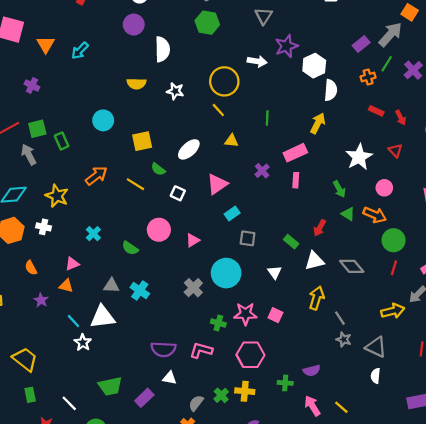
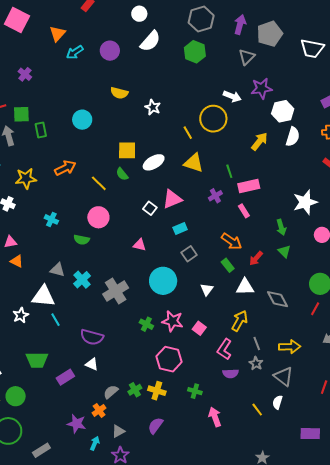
purple circle: (134, 25) -> (110, 51), moved
orange triangle: (46, 44) -> (57, 34), moved
white semicircle: (162, 49) -> (150, 41), moved, turned 30
yellow circle: (224, 81) -> (213, 119), moved
green line: (267, 118) -> (229, 171), moved, turned -32
yellow arrow: (318, 123) -> (259, 141), moved
yellow square: (142, 141) -> (127, 150), moved
yellow triangle: (231, 141) -> (194, 163), size x1.5
pink rectangle: (296, 180) -> (244, 211), turned -48
white square: (178, 193) -> (150, 208), moved
yellow star: (57, 196) -> (26, 178), turned 30
orange arrow: (375, 215) -> (232, 241), moved
pink circle: (159, 230) -> (98, 217), moved
cyan cross: (93, 234) -> (51, 219), turned -32
gray square: (248, 238) -> (189, 254), turned 35
pink triangle: (193, 240) -> (139, 245), turned 32
green semicircle: (130, 248) -> (82, 240), turned -35
pink triangle: (72, 264) -> (10, 242), moved
gray cross: (193, 288) -> (116, 291), moved, size x1.4
yellow arrow: (393, 311) -> (290, 347), moved
cyan line: (73, 321) -> (55, 320), moved
pink L-shape: (201, 350) -> (224, 349), moved, turned -85
purple semicircle: (312, 371) -> (231, 373), moved
yellow line: (341, 407) -> (257, 410), moved

